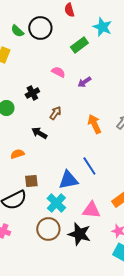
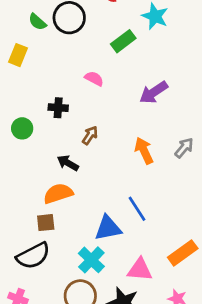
purple arrow: (84, 82) -> (154, 92), moved, size x1.5
black cross: (32, 93) -> (58, 108), turned 32
orange semicircle: (17, 154) -> (58, 193), moved, size x1.5
brown square: (31, 181) -> (46, 223), moved

